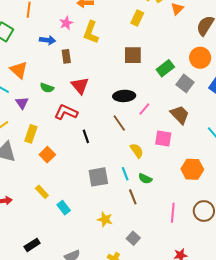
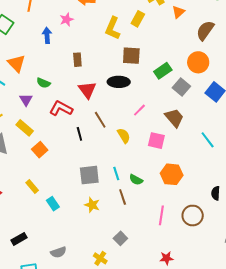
yellow L-shape: (91, 32) -> (113, 28), moved
blue arrow: (48, 40) -> (47, 35), turned -105
brown rectangle: (66, 56) -> (77, 60), moved
red triangle: (80, 86) -> (87, 90), moved
black ellipse: (124, 96) -> (119, 82), moved
purple triangle: (22, 103) -> (26, 100), moved
brown line: (119, 123) -> (100, 120), moved
yellow rectangle: (31, 134) -> (25, 128), turned -72
yellow semicircle: (137, 151) -> (124, 136), moved
orange hexagon: (192, 169) -> (172, 174), moved
yellow star: (105, 219) -> (92, 205), moved

